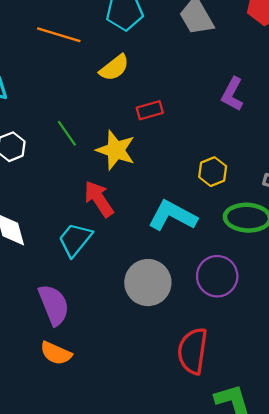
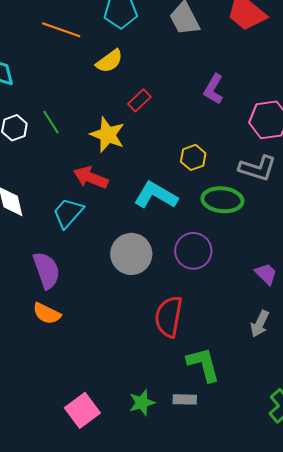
red rectangle: (150, 110) -> (139, 100), turned -30
green line: (67, 133) -> (51, 122), moved
red arrow: (99, 199) -> (91, 178), turned -36

